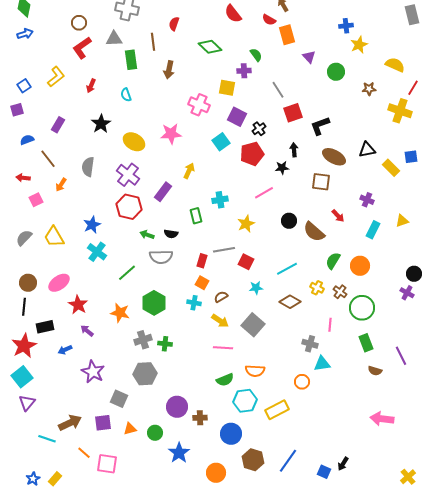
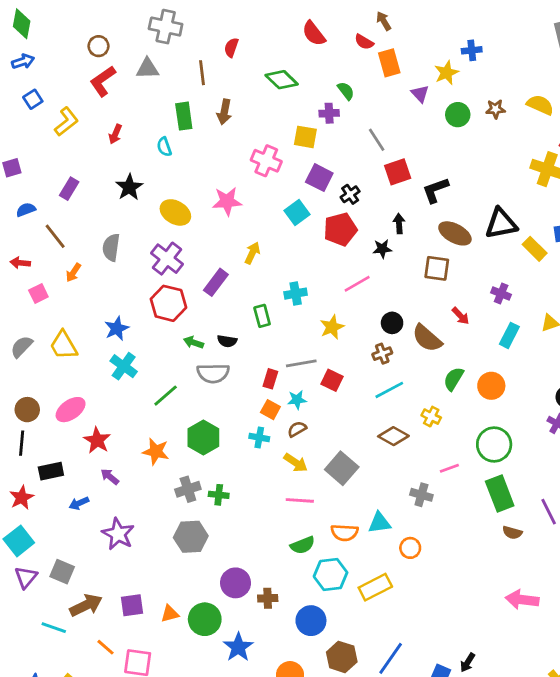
yellow star: (359, 45) -> (447, 73), moved
green rectangle: (131, 60) -> (184, 116), moved
blue square: (24, 86) -> (33, 99), moved
brown star: (369, 89) -> (495, 109), moved
black triangle: (367, 150) -> (501, 224), size x1.4
cyan star: (256, 288) -> (297, 400), moved
brown cross: (340, 292) -> (382, 354), moved, turned 32
pink line: (330, 325) -> (449, 468), turned 64
green rectangle: (366, 343) -> (500, 493), size x1.4
red star: (24, 346) -> (22, 498), size x0.7
cyan triangle: (322, 364) -> (379, 523), moved
gray square: (119, 399) -> (62, 572), moved
green circle: (155, 433) -> (205, 619), size x1.5

